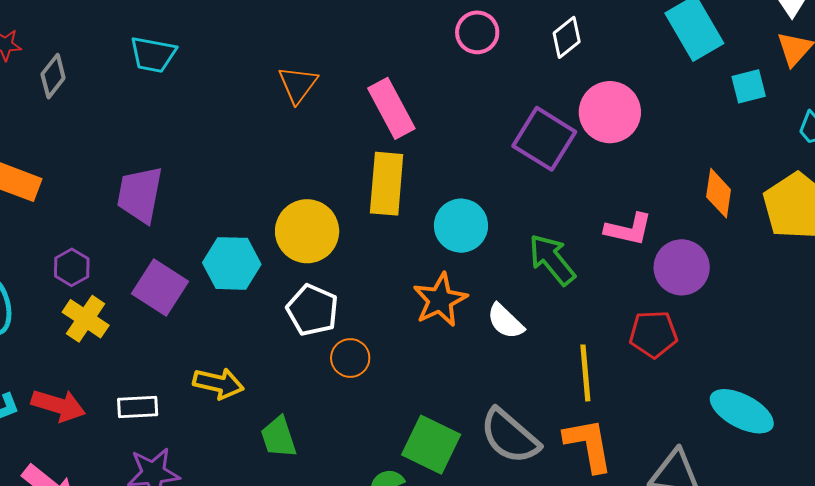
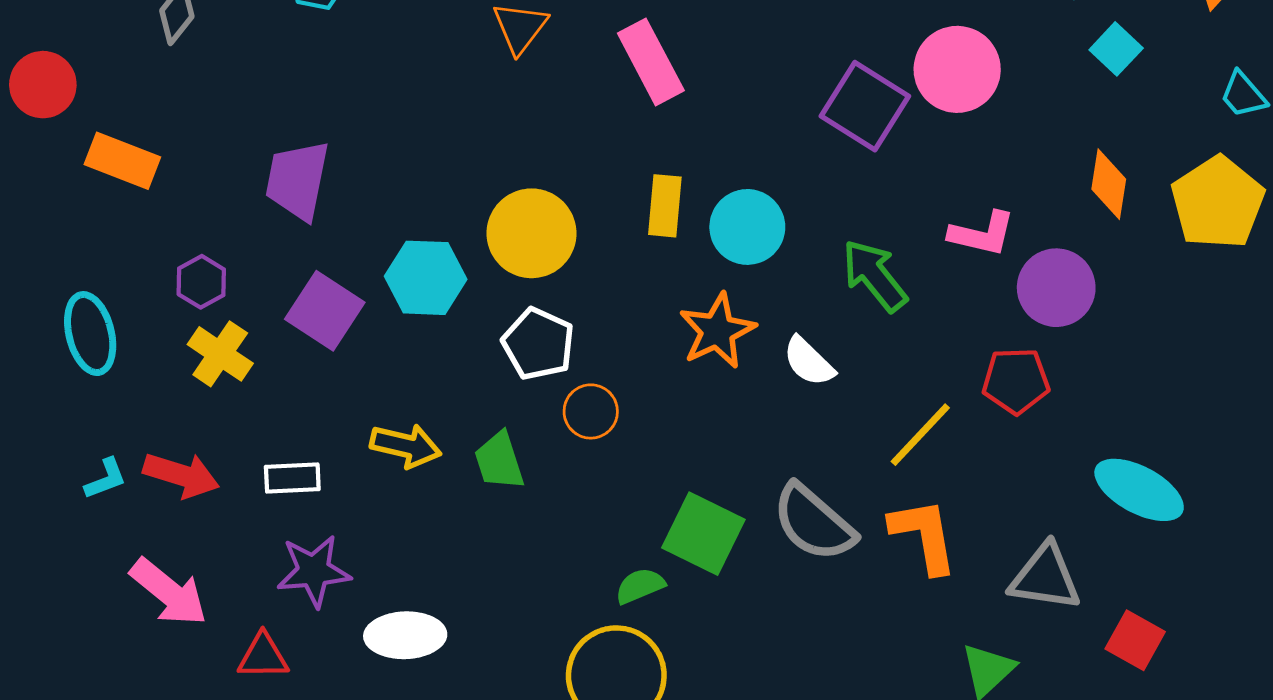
cyan square: (749, 86) -> (1116, 49), moved, turned -33
yellow rectangle: (387, 184) -> (665, 206), moved, size x0.7
yellow line: (585, 373) -> (920, 435), turned 48
green trapezoid: (279, 437) -> (499, 461), moved

